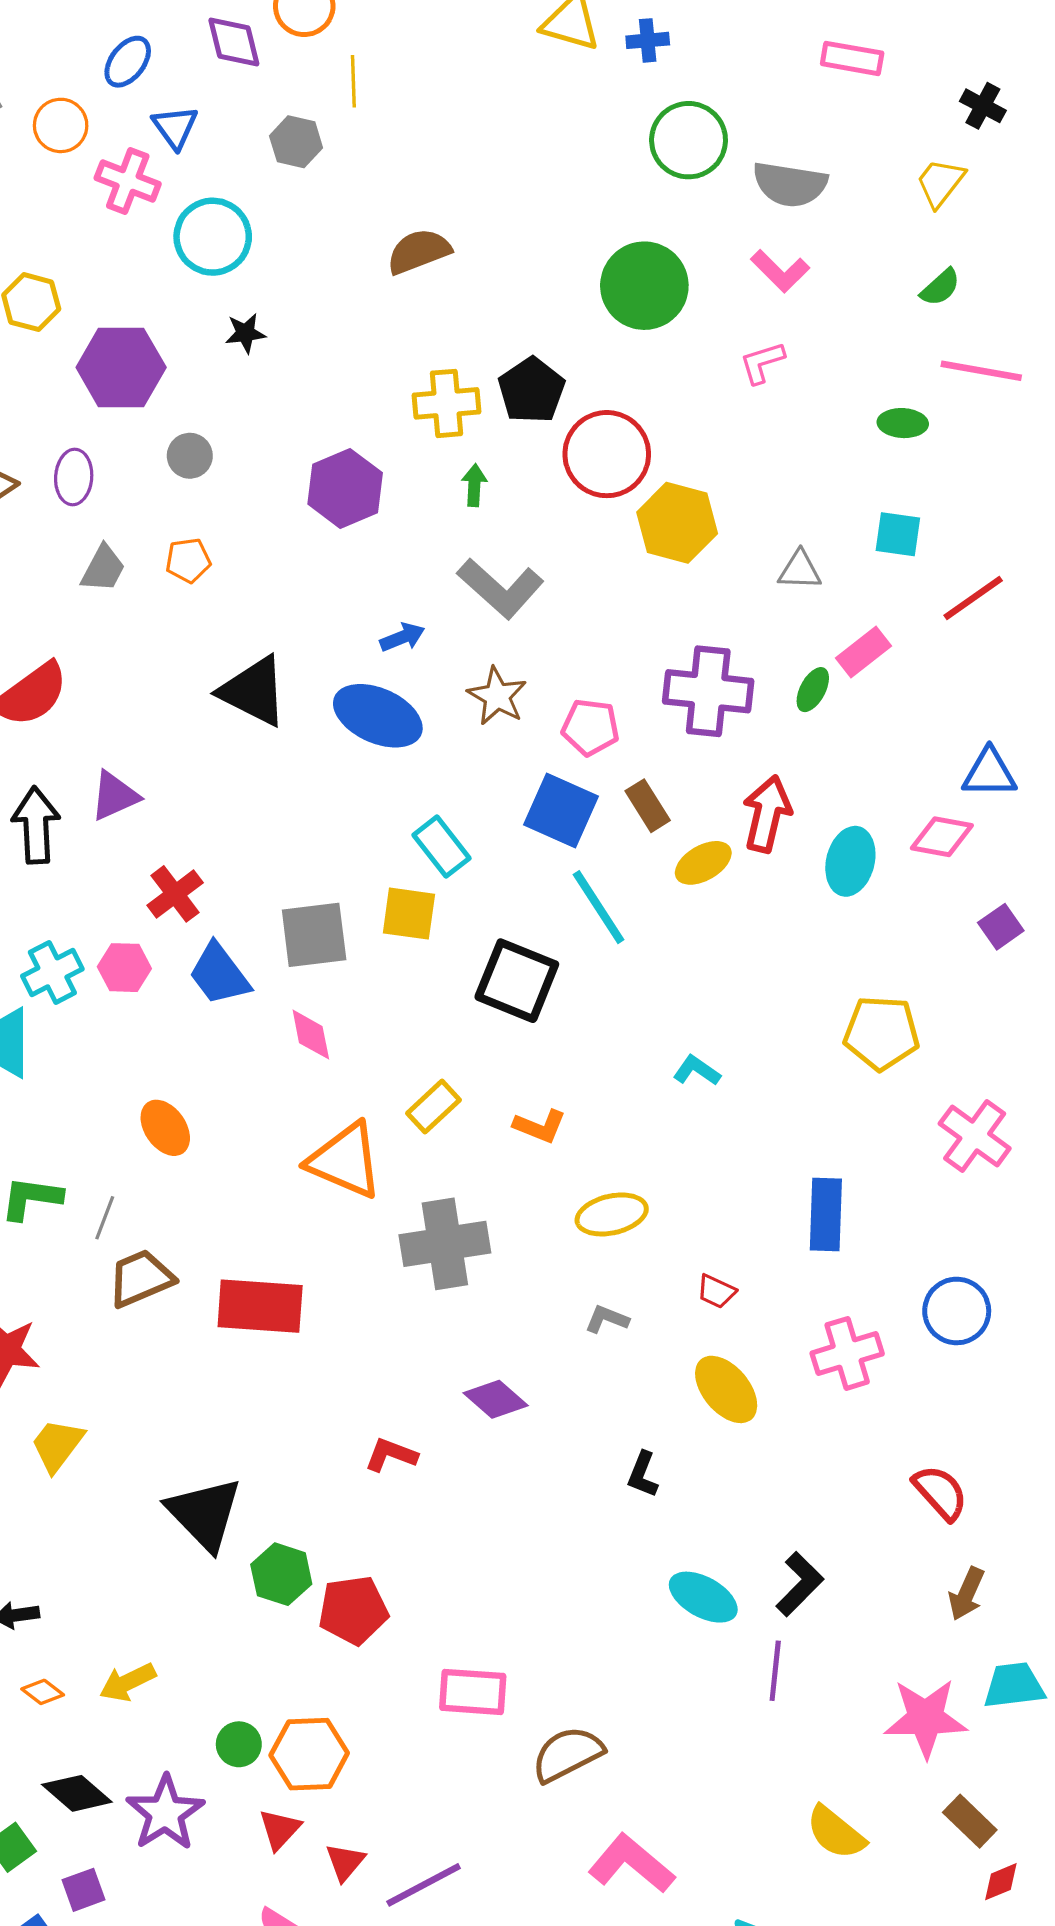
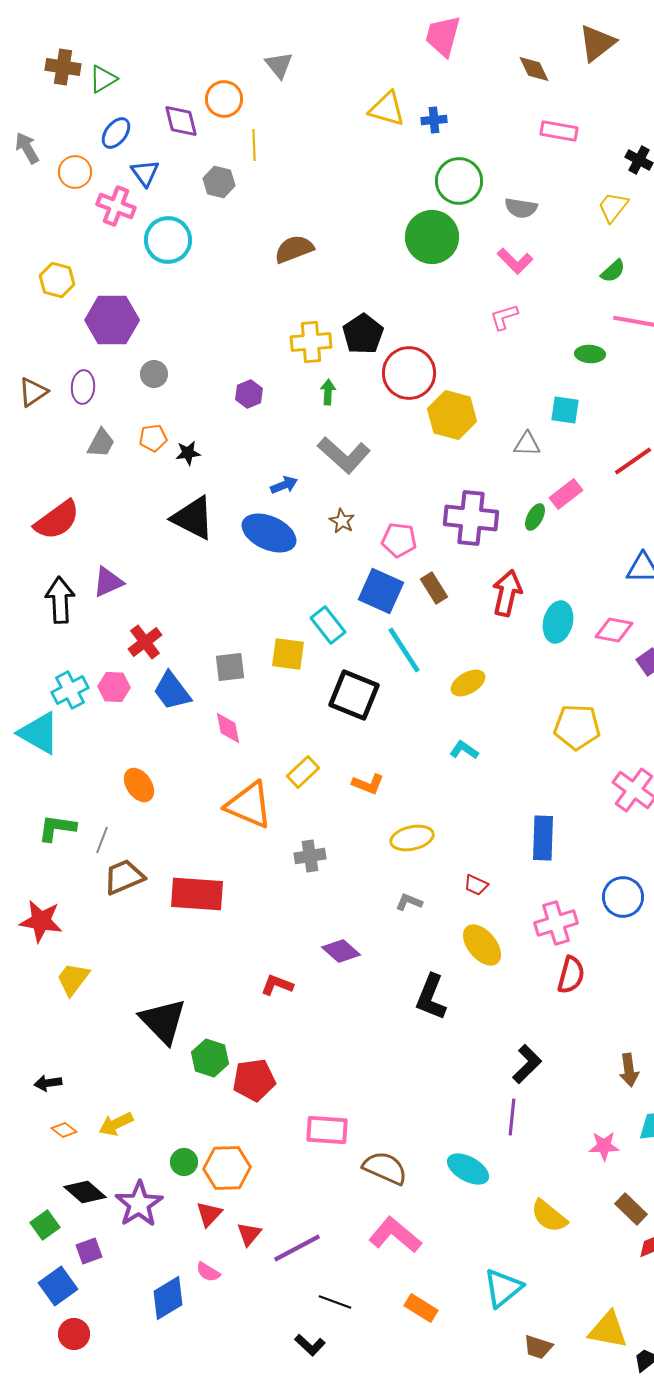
gray semicircle: (790, 184) -> (521, 208), size x0.7
green circle: (644, 286) -> (432, 237), moved
black star: (245, 333) -> (188, 453), moved
purple hexagon: (345, 488) -> (249, 394), size x0.6
cyan square: (898, 534) -> (565, 410), moved
brown star: (497, 696) -> (342, 521), size x0.7
pink diamond: (942, 837) -> (614, 630), moved
cyan rectangle: (442, 847) -> (328, 625), moved
yellow ellipse: (703, 863) -> (468, 683), moved
gray square: (314, 935) -> (230, 667), size x0.7
gray cross: (445, 1244) -> (310, 856), size x0.6
black L-shape: (643, 1474) -> (431, 997), size x1.6
red semicircle: (940, 1492) -> (571, 975), moved, turned 57
brown arrow: (967, 1594) -> (629, 1070), turned -32
cyan ellipse: (703, 1597) -> (468, 1169), moved
pink star: (926, 1718) -> (604, 1146), size x0.6
brown semicircle: (568, 1754) -> (385, 1168), turned 51
pink L-shape: (631, 1864) -> (395, 1235), moved

